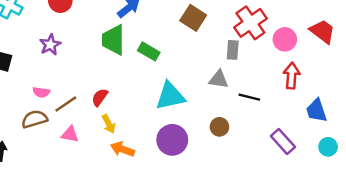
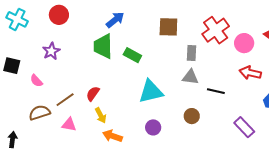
brown square: (193, 18) -> (168, 27), turned -30
gray rectangle: (233, 50) -> (191, 53), moved
red arrow: (292, 76) -> (250, 73), turned -80
pink semicircle: (41, 92) -> (36, 81), moved, turned 40
purple circle: (172, 140) -> (153, 127), size x0.6

